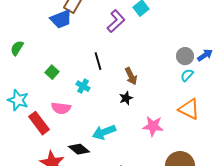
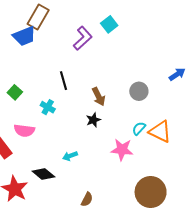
gray circle: (185, 56) -> (139, 91), moved
cyan semicircle: (187, 75) -> (139, 128), moved
cyan arrow: (104, 132) -> (70, 156), size x0.6

